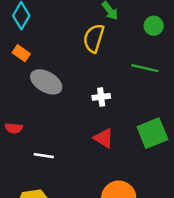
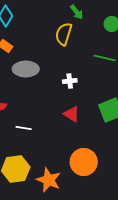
gray ellipse: (46, 82) -> (26, 69), turned -30

